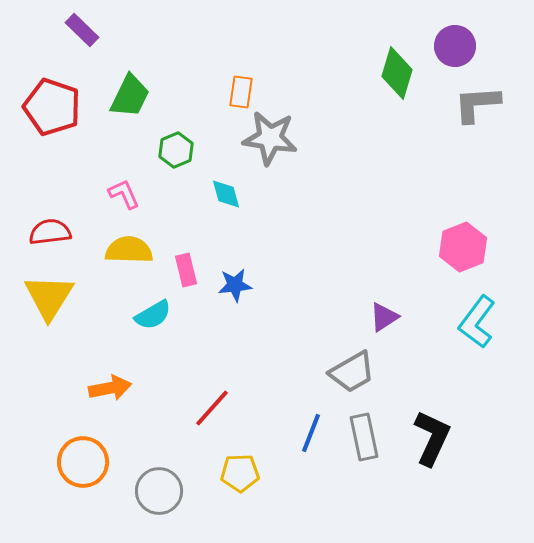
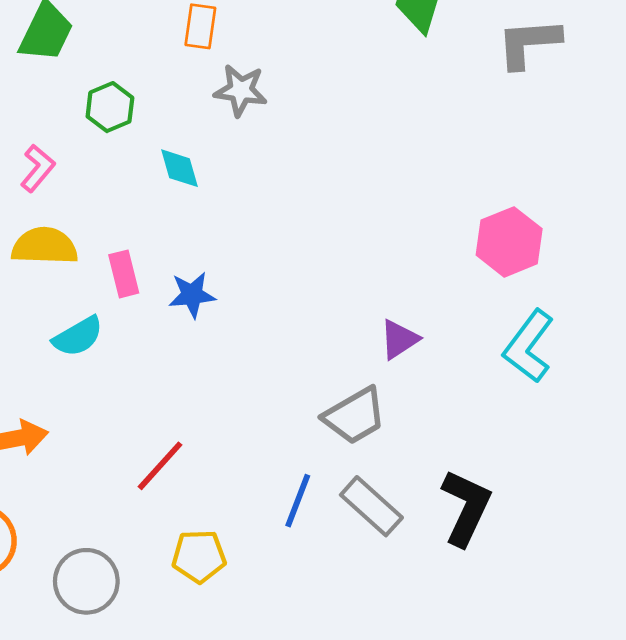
gray star: (270, 138) -> (241, 90), size x0.7
pink L-shape: (124, 194) -> (38, 168), turned 64
gray rectangle: (364, 437) -> (371, 506), turned -36

